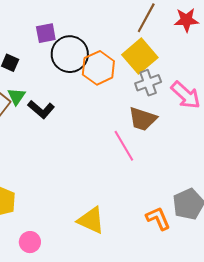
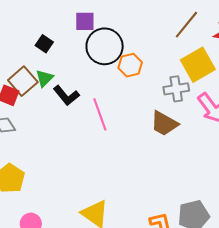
yellow square: (140, 56) -> (198, 65), moved
orange hexagon: (98, 68) -> (130, 65), size x0.7
pink line: (124, 146) -> (100, 114), moved

